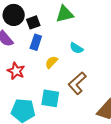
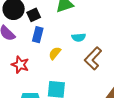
cyan semicircle: (76, 48) -> (79, 37), turned -32
brown L-shape: (77, 83) -> (93, 58), moved

